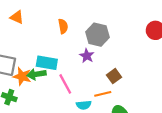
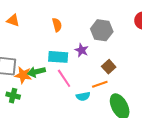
gray hexagon: (97, 35) -> (102, 30), moved
cyan rectangle: (47, 63) -> (58, 57), moved

